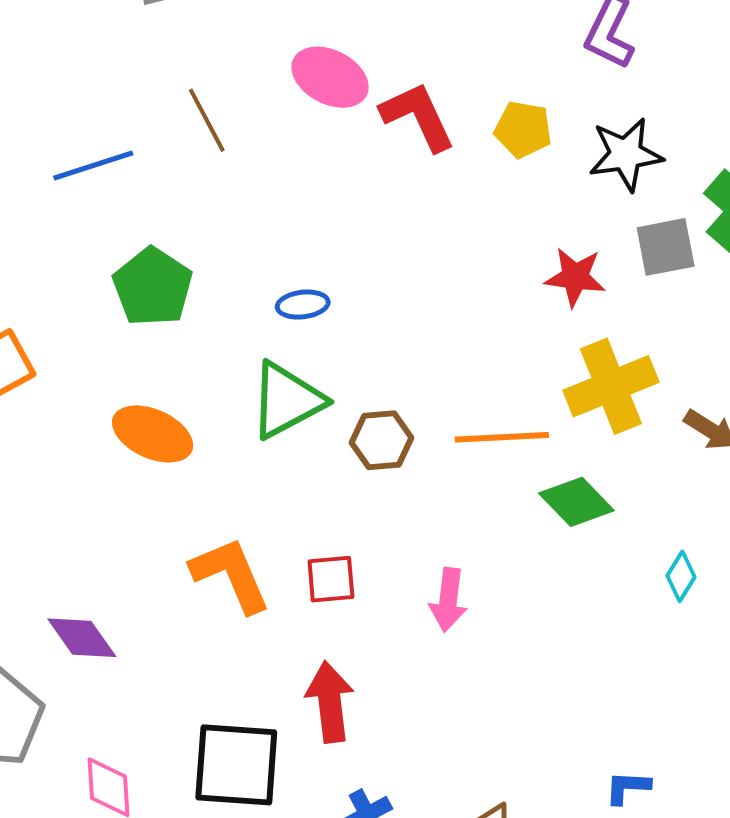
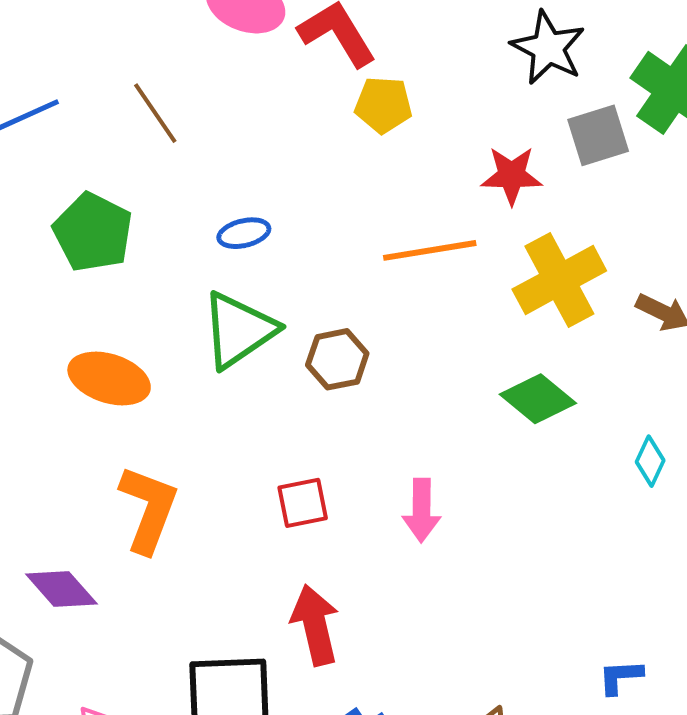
brown line: (207, 120) -> (155, 113), moved
yellow pentagon: (523, 129) -> (383, 105), moved
black star: (626, 154) -> (548, 48), turned -30
orange line: (502, 437) -> (430, 250), moved
orange L-shape: (231, 575) -> (148, 509), moved, turned 50

